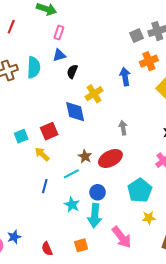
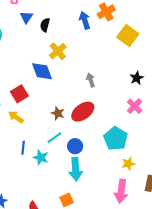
blue triangle: (59, 55) -> (26, 17), moved, turned -32
black semicircle: (72, 71) -> (45, 25), moved
blue arrow: (125, 77) -> (85, 20), moved
cyan line: (71, 174) -> (54, 138), moved
cyan star: (72, 205) -> (41, 158), moved
pink arrow: (122, 237) -> (121, 191), moved, turned 55

